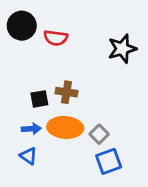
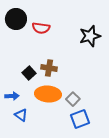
black square: (39, 99) -> (29, 73), turned -32
blue arrow: (31, 129) -> (12, 96), moved

